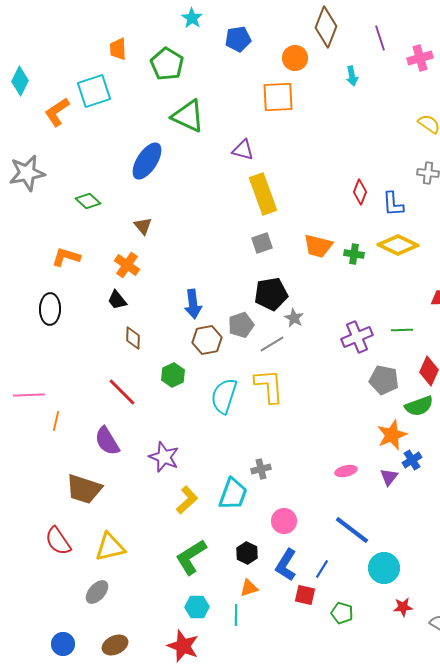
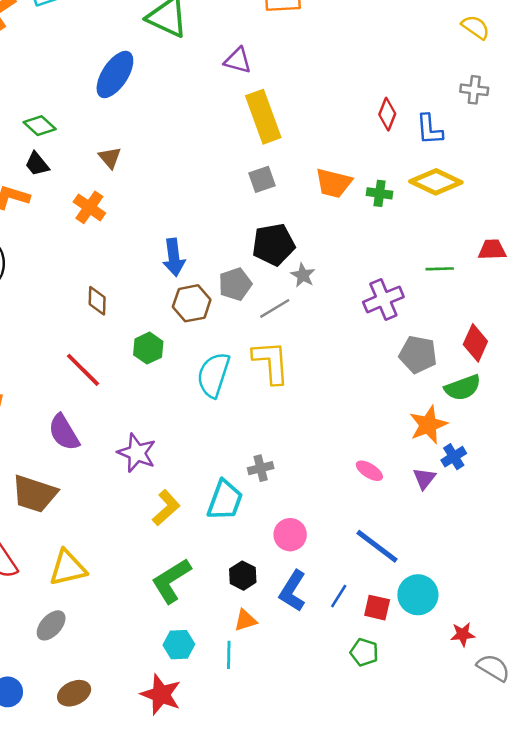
black trapezoid: (117, 300) -> (37, 164), moved
green line: (402, 330) -> (440, 269), moved
pink ellipse: (346, 471) -> (369, 471), turned 45
red square: (305, 595) -> (377, 608), moved
red star: (403, 607) -> (463, 634), moved

